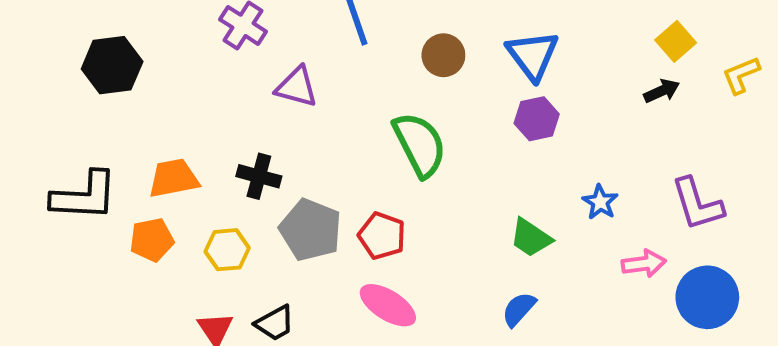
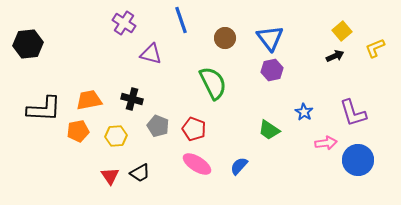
black hexagon: (112, 65) -> (28, 44), moved
gray pentagon: (310, 230) -> (158, 126), size x0.7
blue semicircle: (519, 309) -> (239, 166), moved

